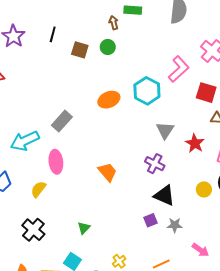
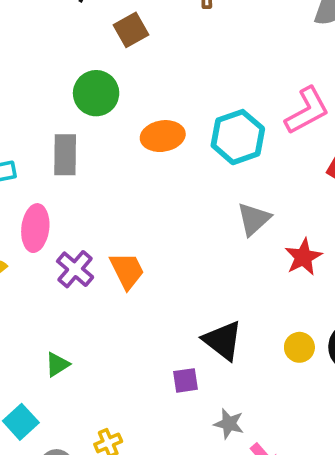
green circle: (108, 47) -> (96, 93), moved, size x1.5
brown square: (80, 50) -> (131, 30), turned 30
gray rectangle: (62, 121) -> (65, 155), turned -55
purple cross: (155, 164) -> (75, 269), moved
gray star: (175, 225) -> (229, 424), moved

